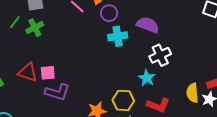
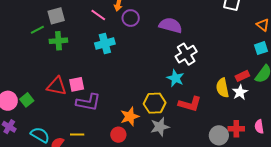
green line: (15, 22) -> (37, 30), moved, turned 32
green cross: (35, 28) -> (58, 41), turned 30
cyan cross: (118, 36) -> (105, 43), moved

